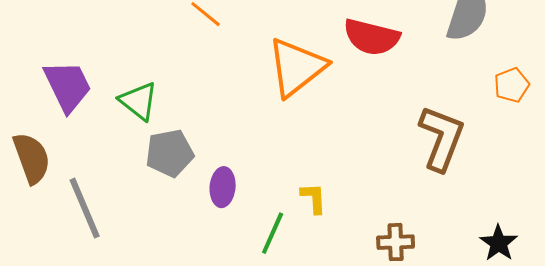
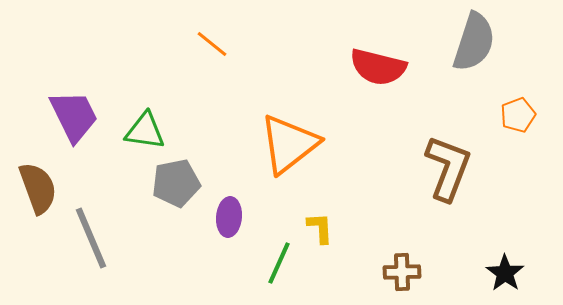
orange triangle: (297, 67) -> (289, 144), moved
green triangle: (139, 101) -> (145, 131), turned -30

